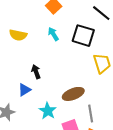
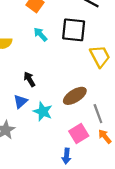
cyan star: (48, 111) -> (43, 111), moved

